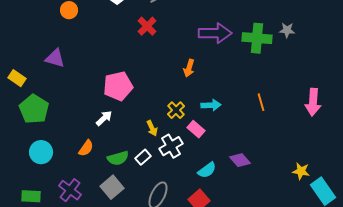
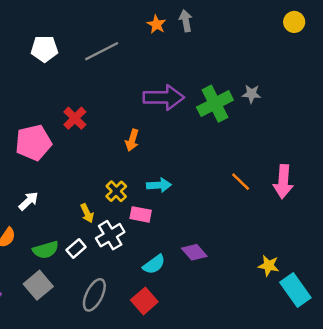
red cross: (147, 26) -> (75, 118), moved
green cross: (257, 38) -> (215, 104), turned -32
pink pentagon: (118, 86) -> (33, 143), moved
orange line: (261, 102) -> (241, 182), moved, turned -30
pink rectangle: (196, 129) -> (141, 214), turned -30

